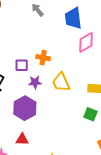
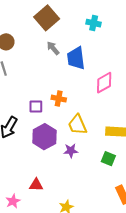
blue trapezoid: (73, 18) -> (76, 58), moved
purple star: (35, 82) -> (71, 151), moved
purple hexagon: (25, 108) -> (44, 137), moved

